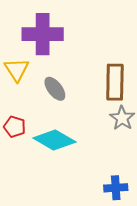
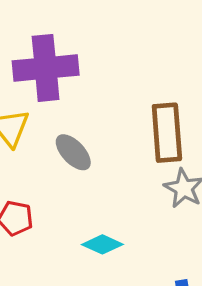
cyan diamond: (54, 140) -> (102, 244), moved, size x0.6

